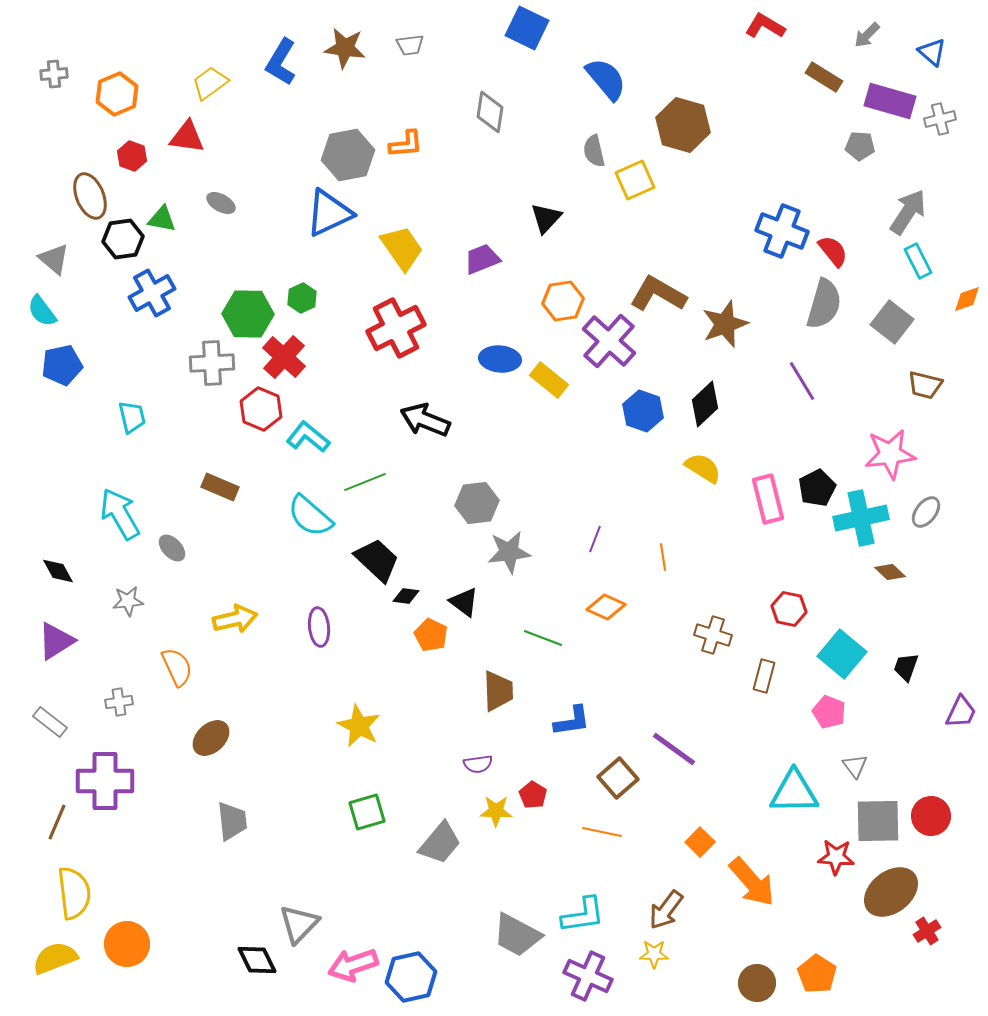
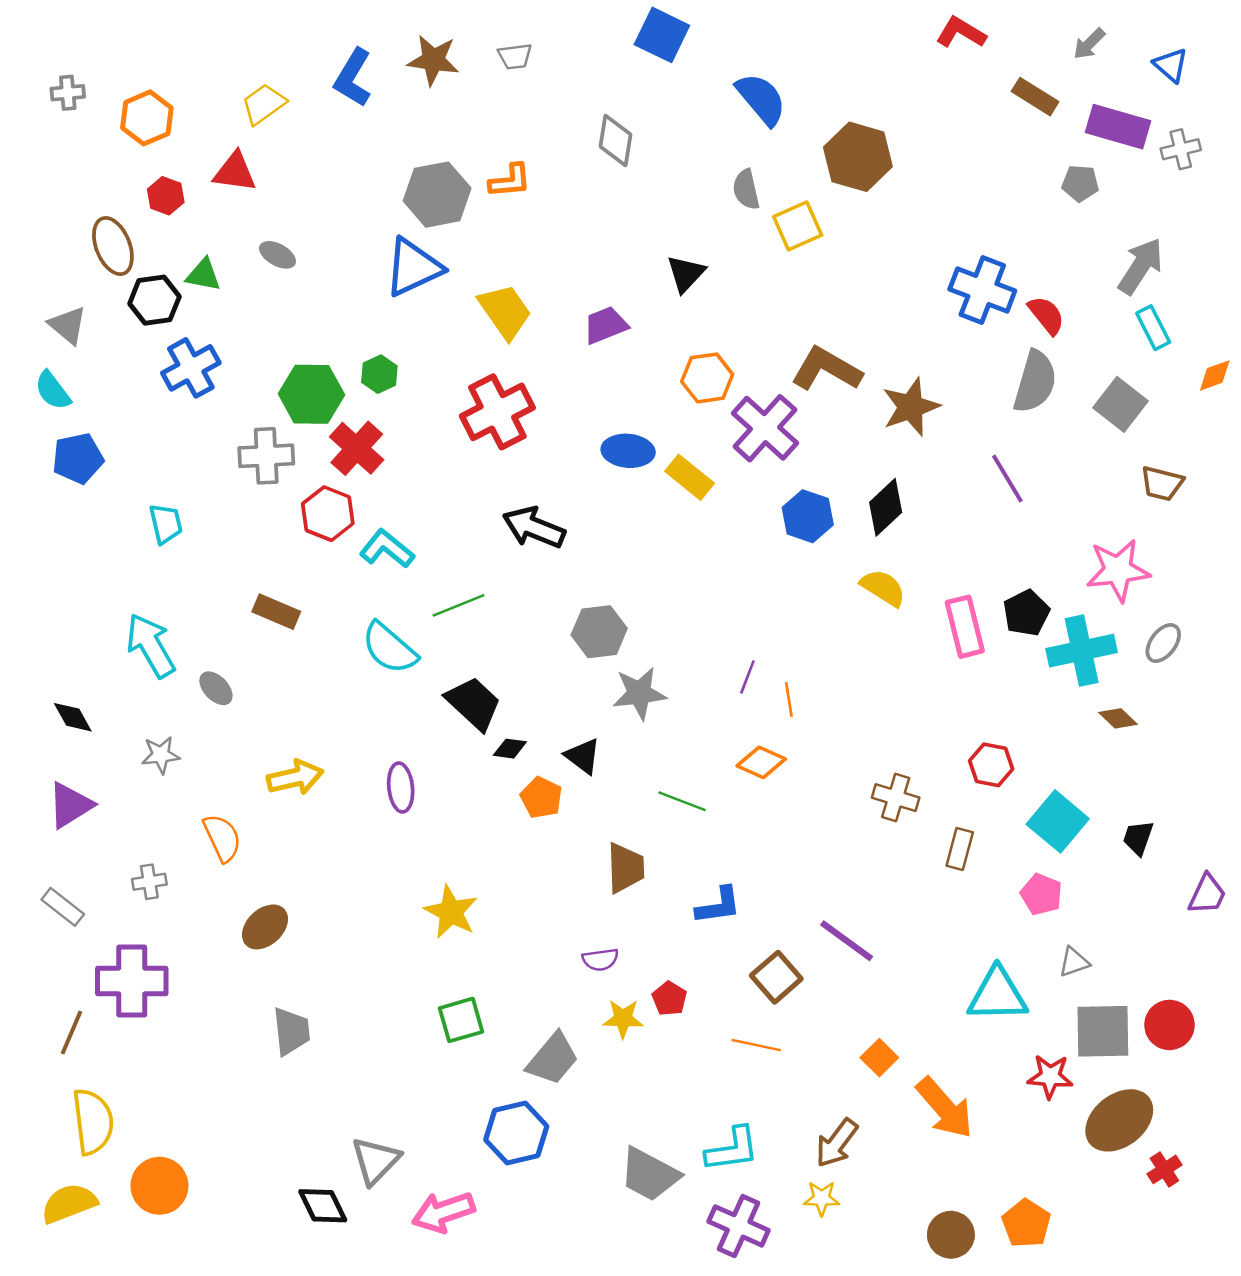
orange line: (663, 557) -> (789, 700), moved
gray triangle: (855, 766) -> (1074, 962), turned 48
blue hexagon: (411, 977) -> (516, 1133), moved

